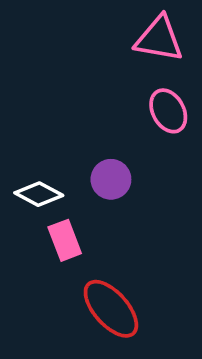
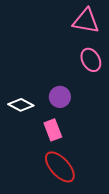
pink rectangle: (65, 240) -> (53, 130), moved

